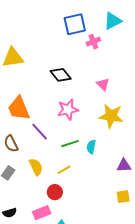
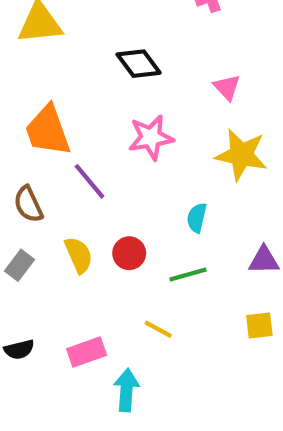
green line: (70, 144) -> (188, 275), moved
yellow line: (64, 170) -> (158, 329), moved, turned 56
red circle: (55, 192) -> (129, 253), moved

